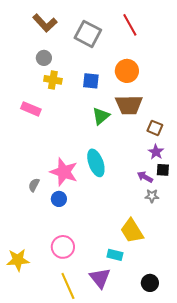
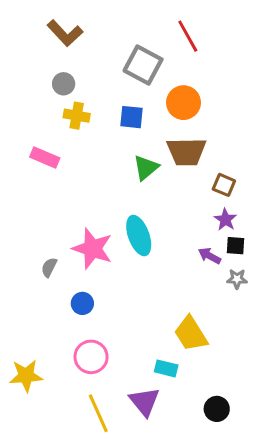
gray square: (88, 34) -> (143, 65), moved
gray star: (152, 196) -> (237, 279), moved
blue circle: (59, 199) -> (82, 303), moved

